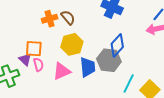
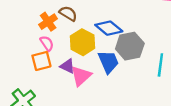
blue diamond: (117, 45) -> (109, 28), moved, turned -75
purple triangle: (25, 59) -> (67, 66), moved
pink semicircle: (38, 65) -> (47, 43), moved

